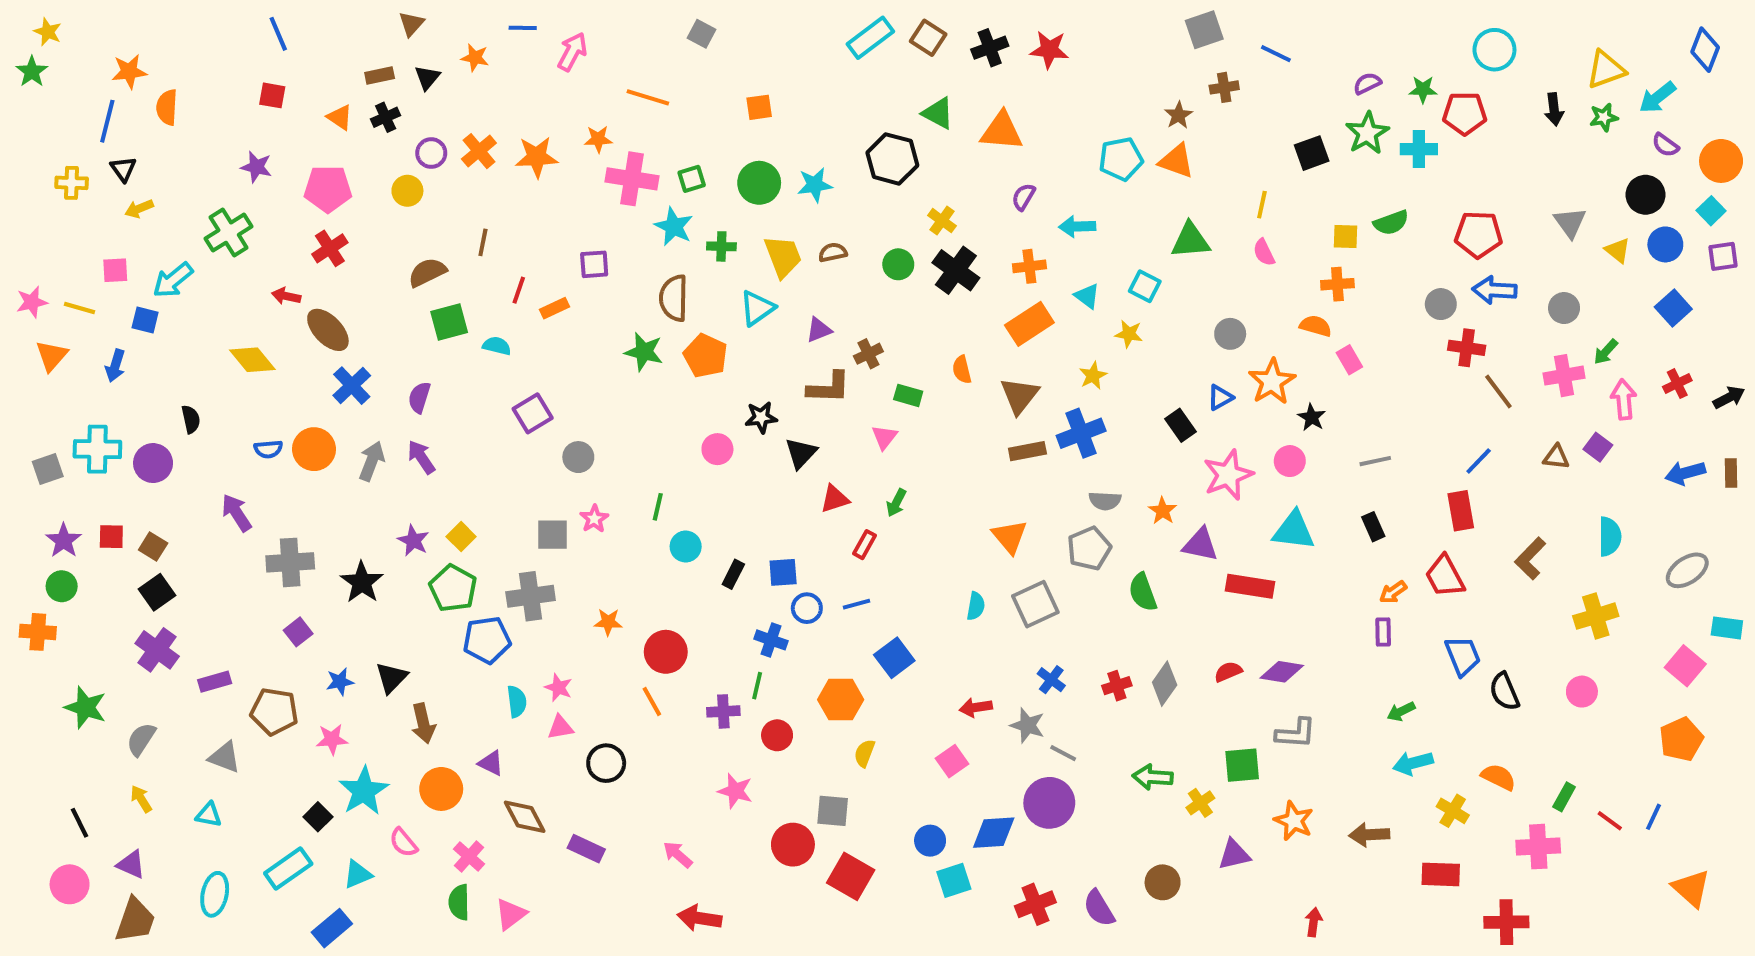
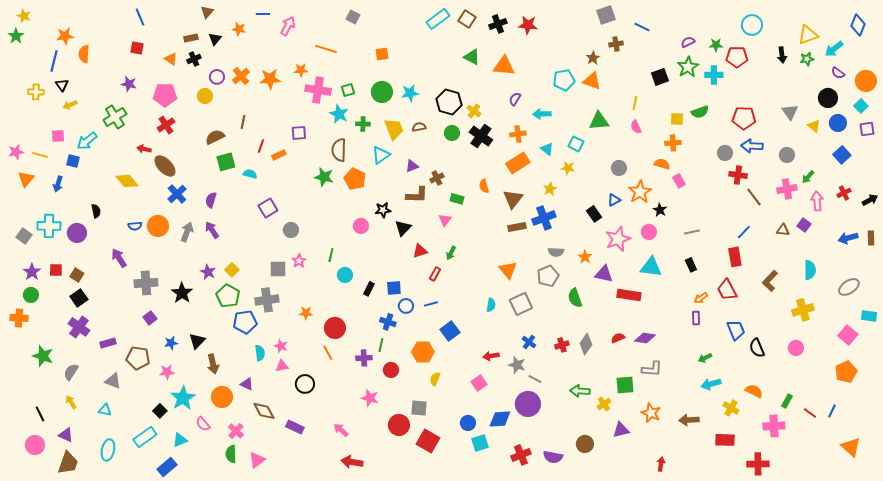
black hexagon: (892, 159) -> (449, 102), moved
gray square: (48, 469) -> (24, 236), turned -35
purple semicircle: (1099, 908) -> (553, 457), turned -48

